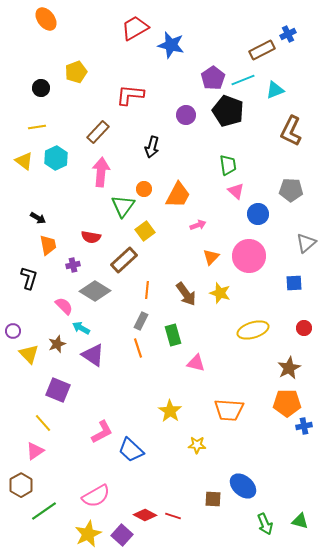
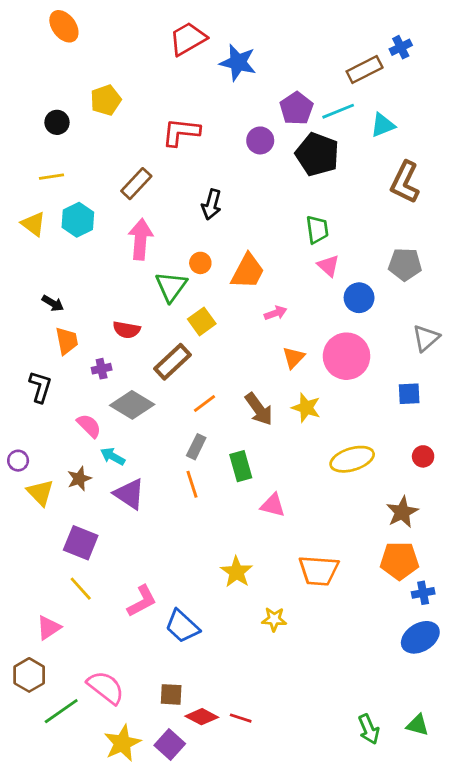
purple circle: (186, 115) -> (260, 140), moved
orange line: (147, 290) -> (205, 404), turned 48
yellow line: (43, 423) -> (81, 589), moved
blue ellipse: (243, 486) -> (420, 637), moved, turned -72
pink semicircle: (96, 496) -> (106, 687), moved, turned -112
brown square: (213, 499) -> (171, 694), moved

